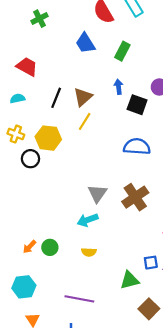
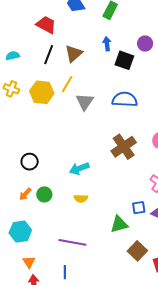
red trapezoid: (27, 67) -> (46, 25), moved
yellow line: (85, 121) -> (67, 84), moved
black circle: (30, 159) -> (30, 162), moved
gray triangle: (97, 193) -> (85, 102), moved

